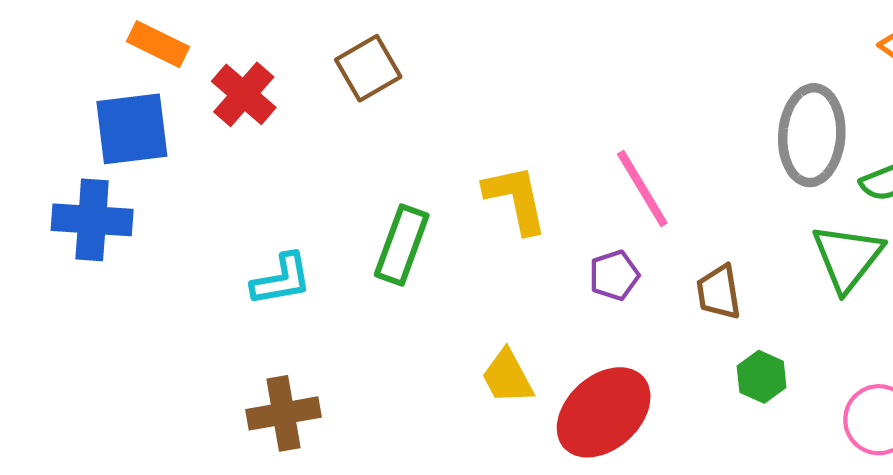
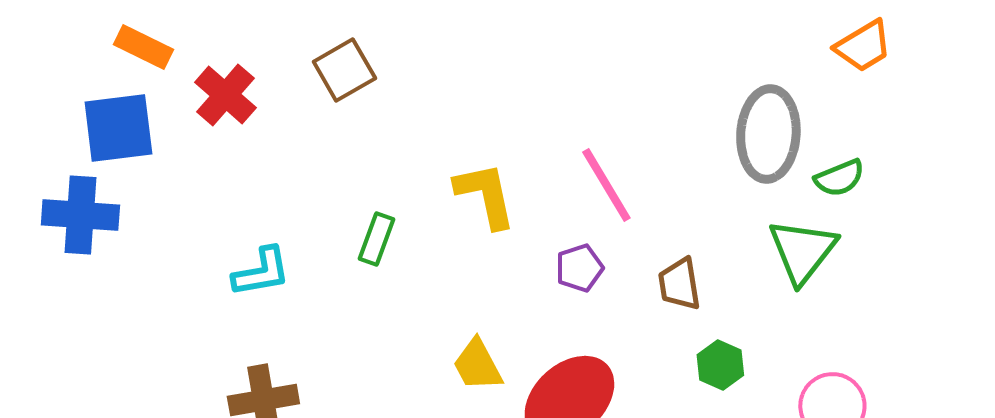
green rectangle: (402, 245) -> (376, 239), size x0.7

